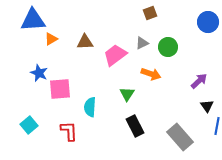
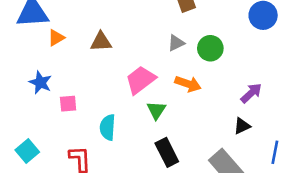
pink trapezoid: (115, 55) -> (141, 80), moved
pink square: (60, 89) -> (68, 104), size x0.6
black triangle: (207, 106) -> (242, 126), moved, turned 40

